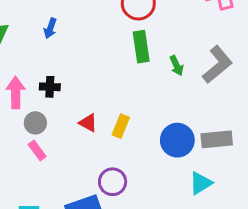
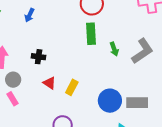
black cross: (50, 87) -> (39, 57), moved

